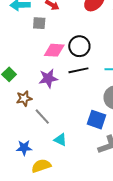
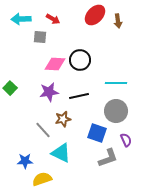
black line: (78, 70) -> (79, 96), moved
brown star: (24, 98) -> (63, 119), moved
cyan triangle: (60, 140) -> (61, 153), size x1.5

